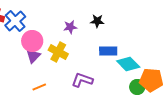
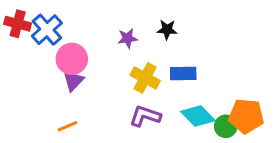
yellow cross: (58, 52) -> (145, 78), moved
cyan diamond: (128, 64) -> (198, 116), moved
orange line: (39, 87) -> (67, 126), moved

